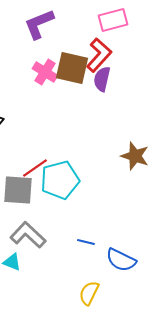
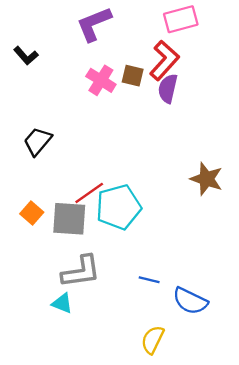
brown square: (72, 68) -> (133, 76), size x0.6
gray L-shape: (28, 235) -> (81, 272), turned 129

